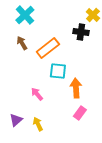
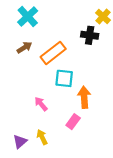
brown arrow: (22, 43) -> (24, 47), turned 88
pink rectangle: (80, 113) -> (73, 122), moved
purple triangle: (16, 120) -> (20, 142), moved

